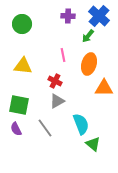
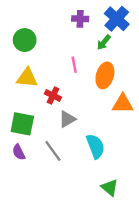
green circle: (22, 24) -> (25, 40), moved
red cross: (55, 81) -> (53, 96), moved
green triangle: (93, 144) -> (110, 188), moved

